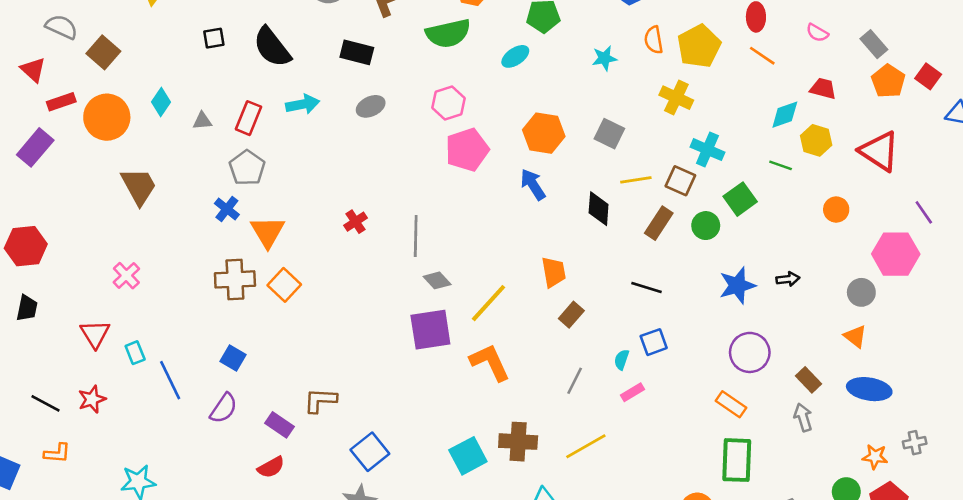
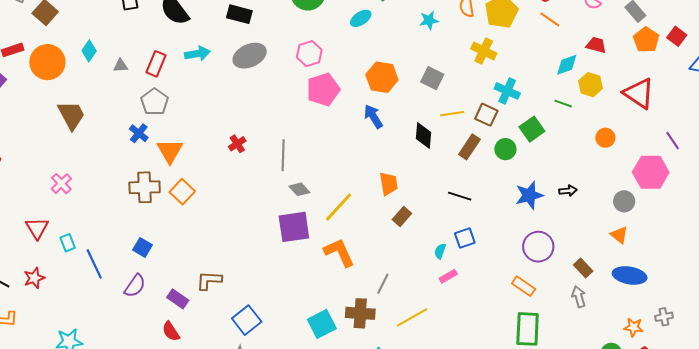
gray ellipse: (371, 106) -> (250, 56), size x1.5
gray line: (575, 381) -> (383, 284), moved
red semicircle: (271, 467) -> (171, 331), turned 85

